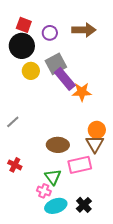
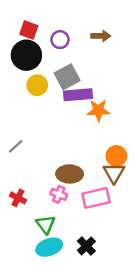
brown arrow: (84, 30) -> (101, 36), size x0.7
purple rectangle: (65, 79) -> (78, 95), turned -55
green triangle: (53, 177) -> (46, 224), moved
pink cross: (44, 191) -> (59, 194), moved
black cross: (84, 205) -> (86, 246), moved
cyan ellipse: (56, 206) -> (49, 247), moved

